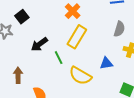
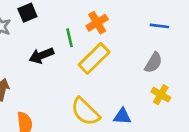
green line: (59, 58) -> (69, 38), moved
blue triangle: (106, 63) -> (122, 116), moved

